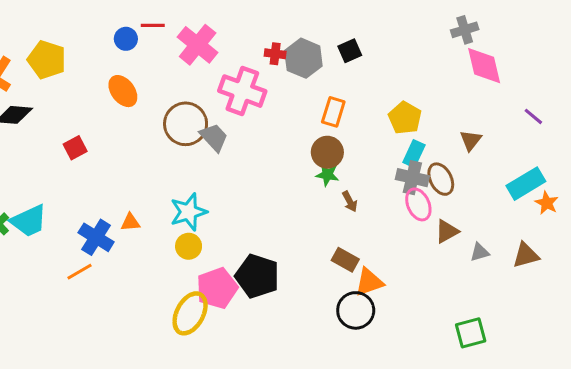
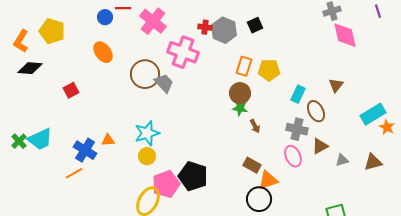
purple line: (533, 116) -> (378, 11), moved, turned 32
yellow pentagon: (405, 118) -> (269, 70), moved, turned -30
gray cross: (412, 178) -> (297, 129), moved
pink ellipse: (418, 204) -> (293, 156), moved

